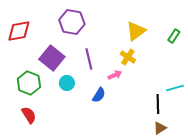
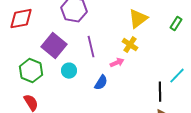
cyan line: (175, 88) -> (177, 76), turned -30

